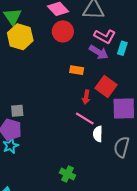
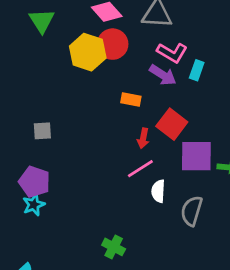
yellow hexagon: (20, 37) -> (88, 52), moved
gray square: (17, 111) -> (42, 131), moved
pink line: (85, 118) -> (140, 169), turned -66

